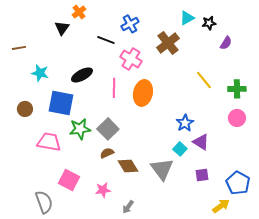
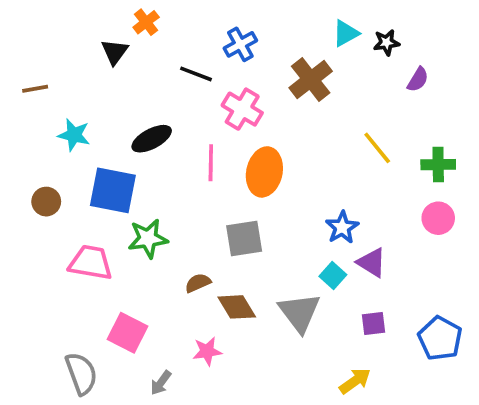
gray square: (108, 129) -> (244, 239), moved, turned 35
pink star: (103, 190) -> (207, 351), moved
yellow arrow: (221, 206) -> (355, 381), moved
gray arrow: (128, 207) -> (161, 383), moved

